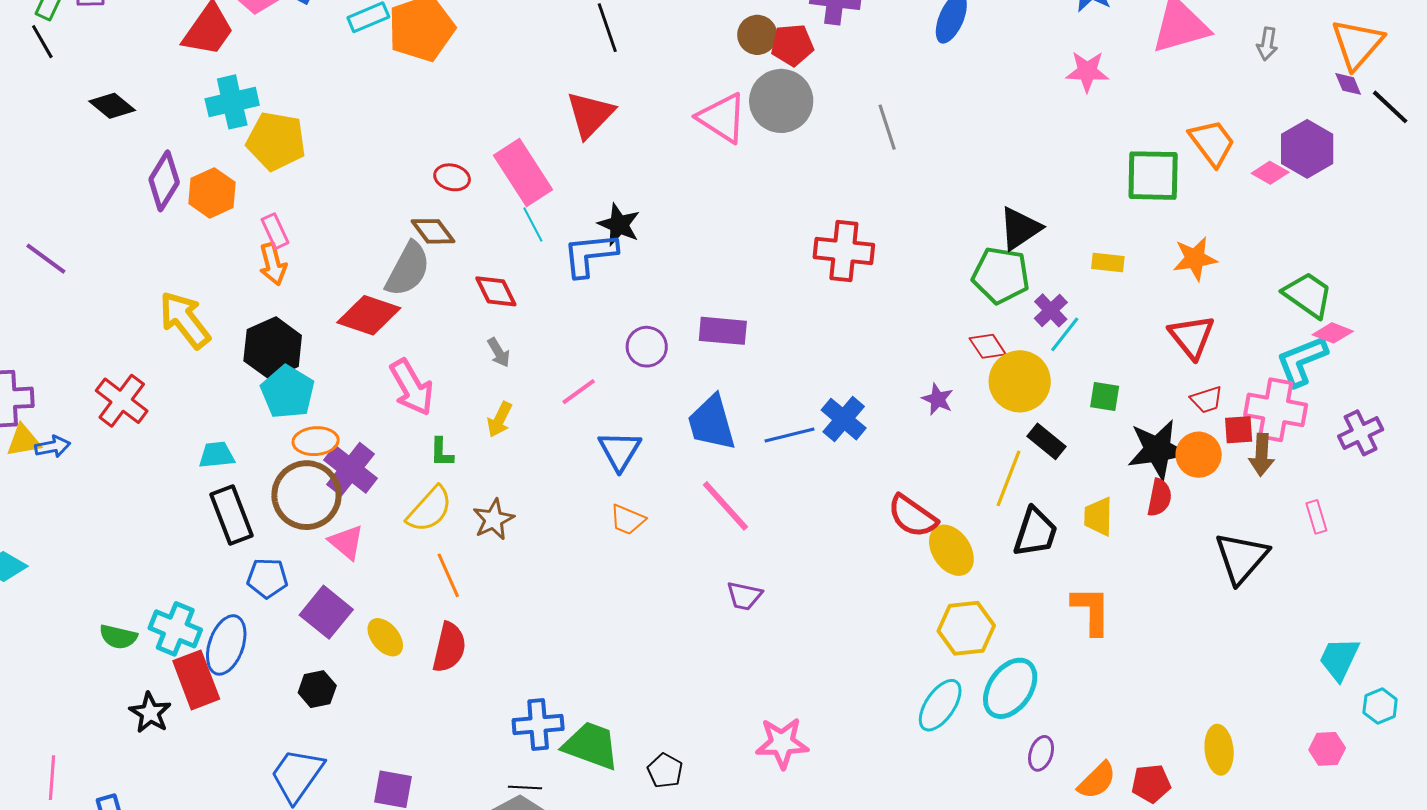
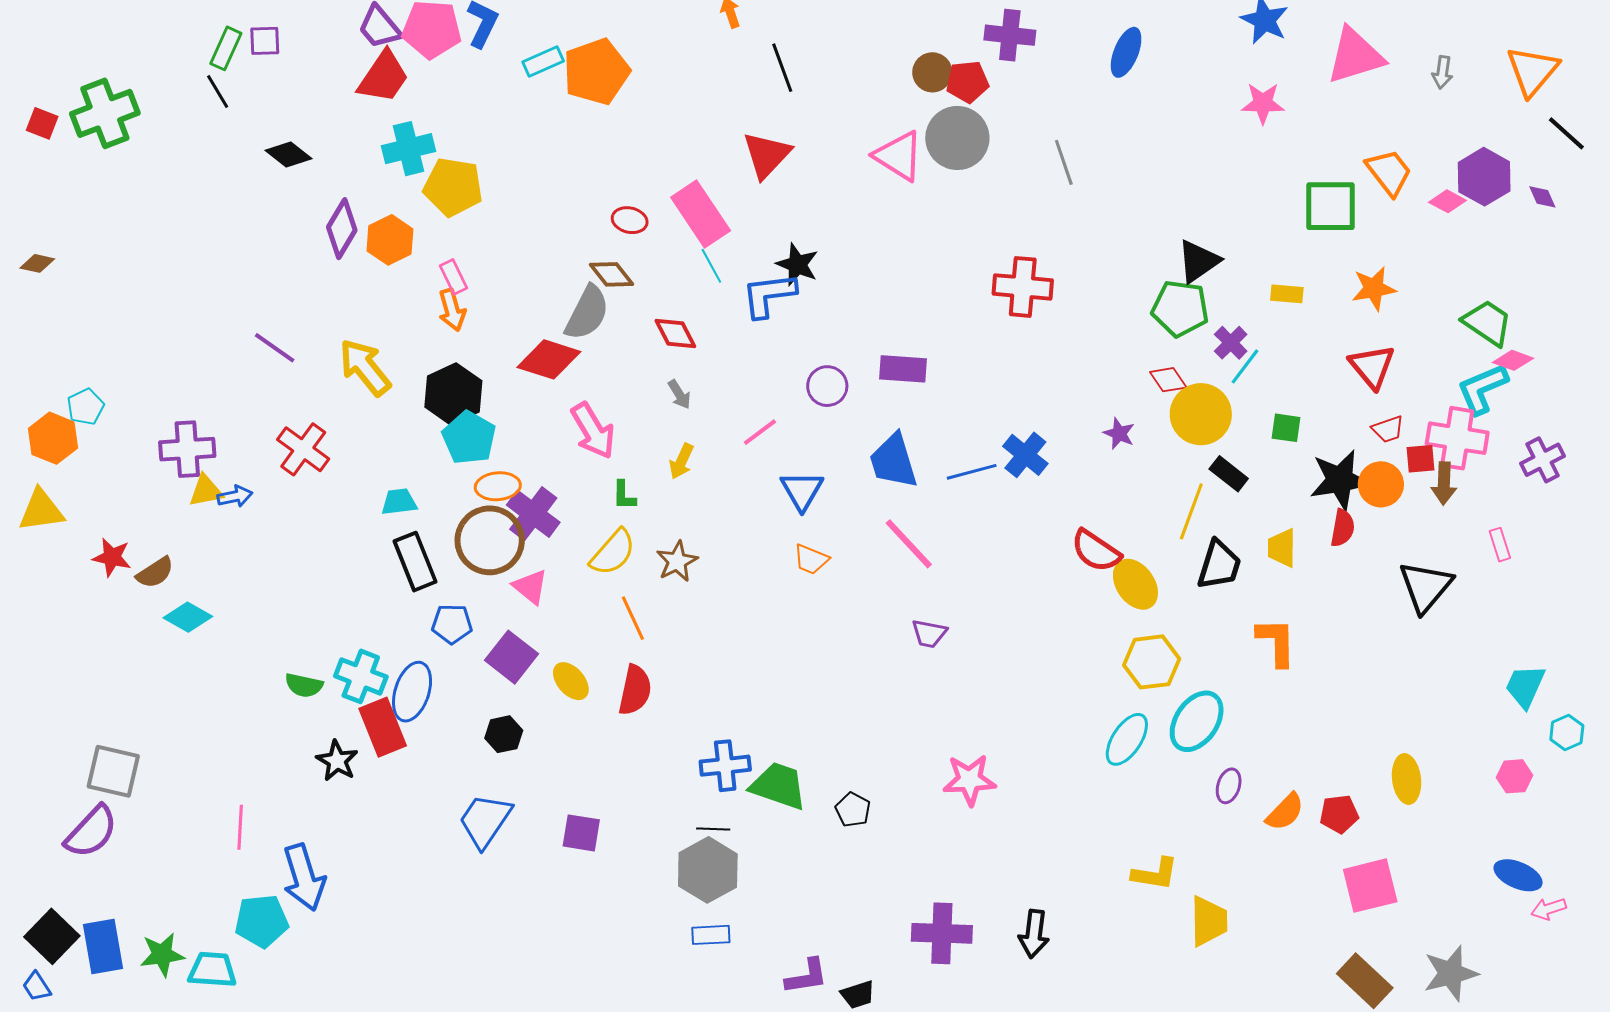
purple diamond: (1348, 84) -> (1542, 197), moved
purple line: (46, 259) -> (275, 348), moved

